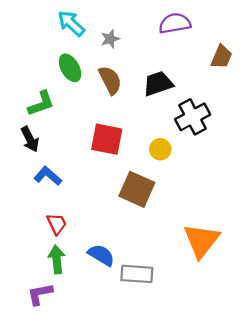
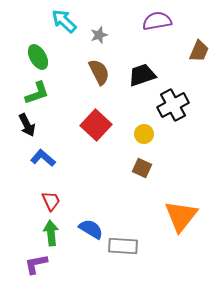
green ellipse: (70, 68) -> (38, 57), moved
red square: (107, 139) -> (96, 125), turned 32
brown square: (137, 189) -> (142, 168), moved, size x0.6

